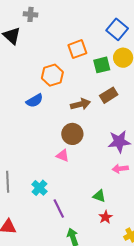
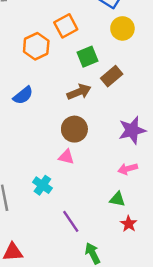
green square: (102, 65) -> (87, 57), moved
orange hexagon: (52, 75) -> (36, 46), moved
pink arrow: (120, 169) -> (128, 169), moved
cyan cross: (39, 188) -> (42, 185), moved

